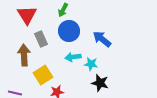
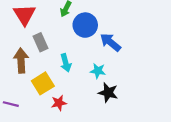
blue circle: (69, 31) -> (85, 25), moved
cyan arrow: (73, 57) -> (66, 63), moved, turned -98

